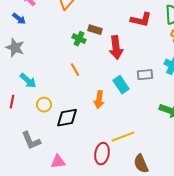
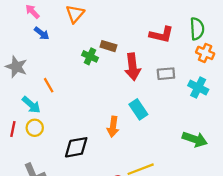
blue arrow: (19, 19) -> (42, 33), moved
orange line: (75, 70) -> (49, 85), moved
gray rectangle: (145, 75) -> (166, 74), moved
yellow circle: (44, 105) -> (35, 128), moved

